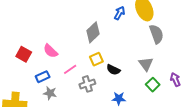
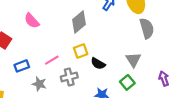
pink semicircle: (50, 51) -> (32, 21), moved
green square: (153, 85) -> (127, 82), moved
gray star: (50, 93) -> (39, 84), moved

